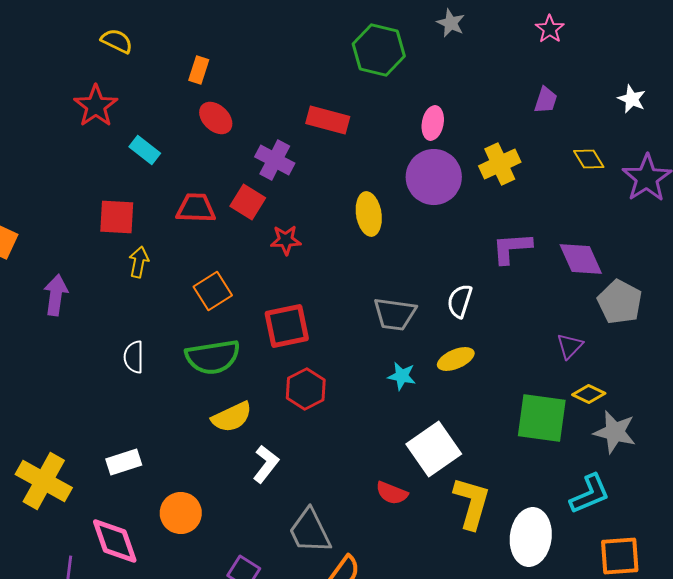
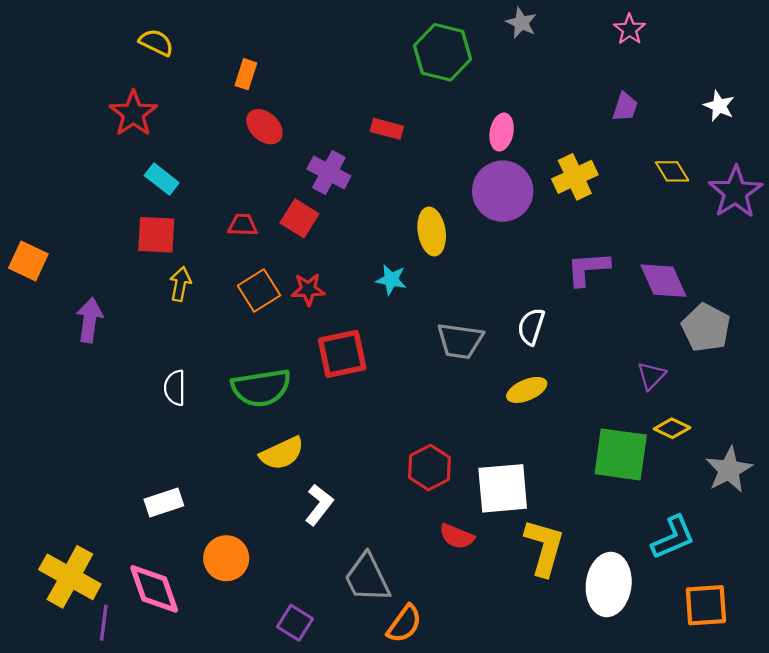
red rectangle: (328, 120) -> (387, 129), size x0.7
cyan rectangle: (145, 150) -> (162, 179), moved
red trapezoid: (196, 208) -> (243, 225), size x0.7
red star: (286, 240) -> (308, 289), moved
orange square: (213, 291) -> (259, 291), moved
cyan star: (402, 376) -> (391, 280), moved
red hexagon: (306, 389) -> (429, 468), moved
gray star: (615, 432) -> (729, 470), moved, turned 30
white square: (434, 449) -> (503, 488), turned 30
yellow cross: (44, 481) -> (70, 577), moved

